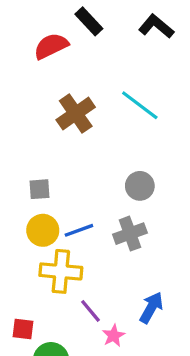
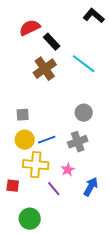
black rectangle: (89, 21) -> (52, 42), moved
red square: (23, 329) -> (13, 186), moved
pink star: (114, 336) -> (68, 170), moved

